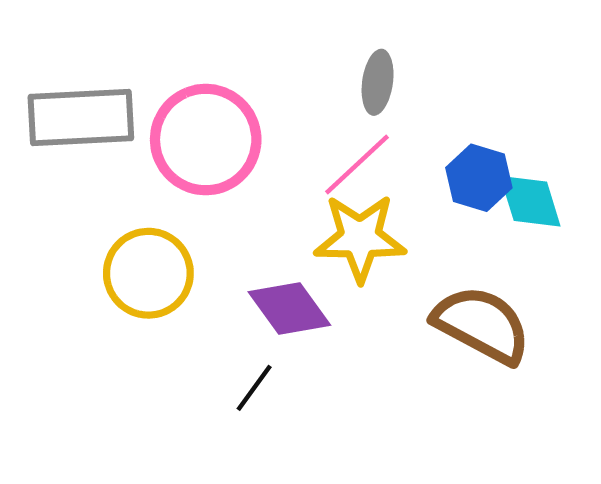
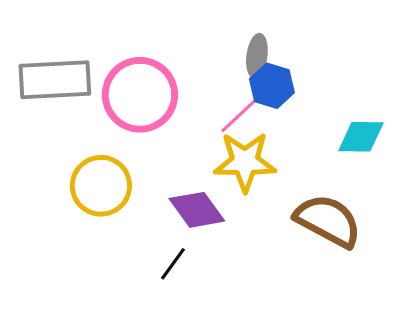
blue hexagon: (479, 178) -> (272, 86), moved
cyan diamond: (530, 201) -> (361, 137), turned -72

